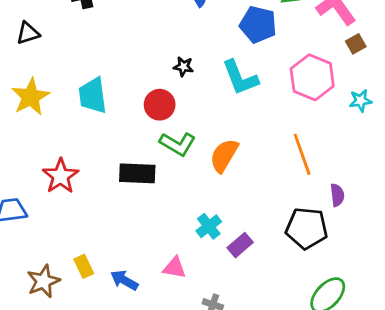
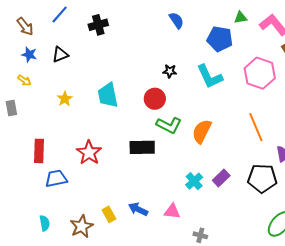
yellow star: (31, 97) -> (65, 99), size x0.6
purple rectangle: (240, 245) -> (221, 178), moved
blue arrow: (124, 280) -> (138, 209), moved

